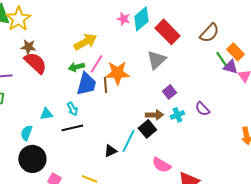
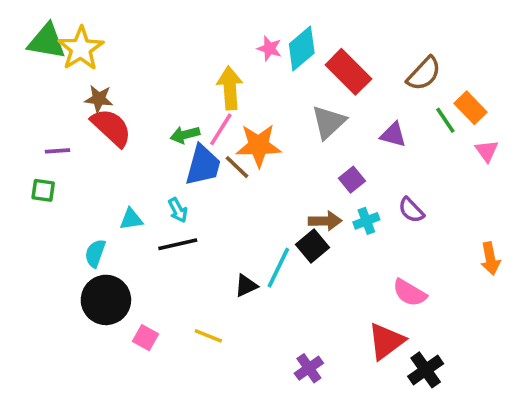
yellow arrow: (85, 42) -> (230, 88), moved, turned -65
purple triangle: (230, 67) -> (393, 135), moved
brown line: (105, 85) -> (237, 167), turned -42
pink semicircle: (161, 165) -> (409, 293), moved

